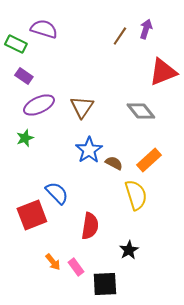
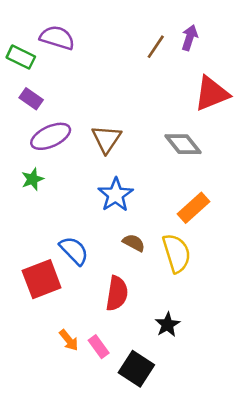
brown semicircle: (114, 163) -> (134, 243), moved
black square: (105, 284) -> (136, 369), turned 36

